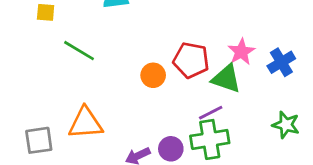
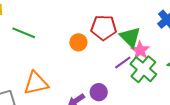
pink star: (241, 52) -> (140, 50), moved
green triangle: (226, 79) -> (130, 37), turned 35
green cross: (210, 139) -> (143, 69), moved, turned -32

